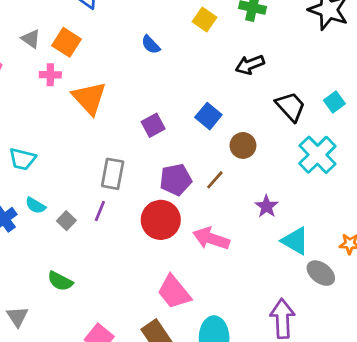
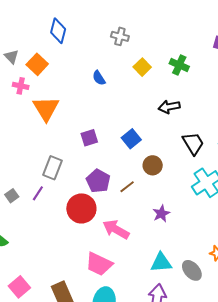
purple pentagon: (176, 180) -> (98, 181), turned 30
cyan triangle: (295, 241) -> (161, 263), moved, turned -45
pink trapezoid: (174, 292) -> (99, 264), moved, turned -36

